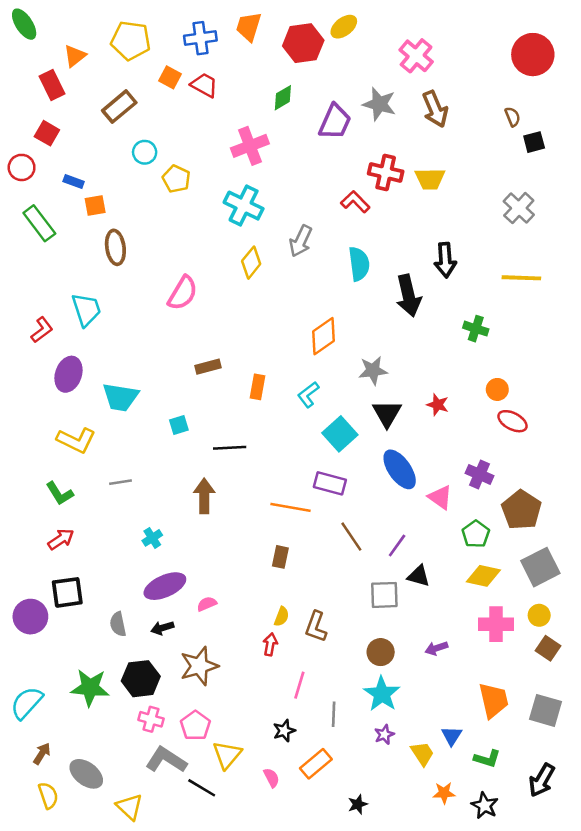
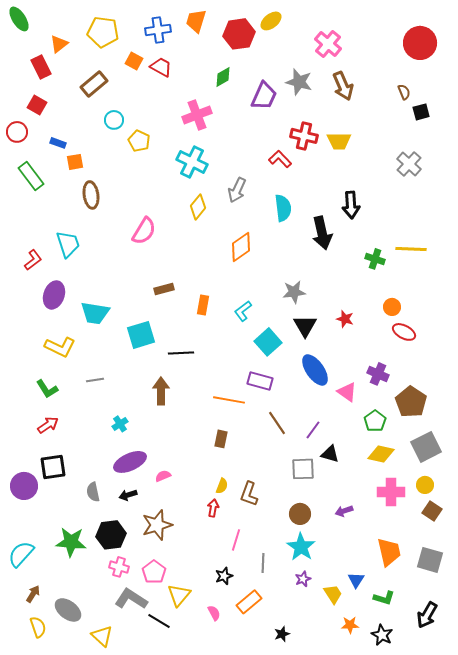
yellow line: (521, 278) -> (411, 249), moved
orange diamond: (323, 336) -> (241, 247), moved
cyan square: (179, 425) -> (141, 335), size x1.8

